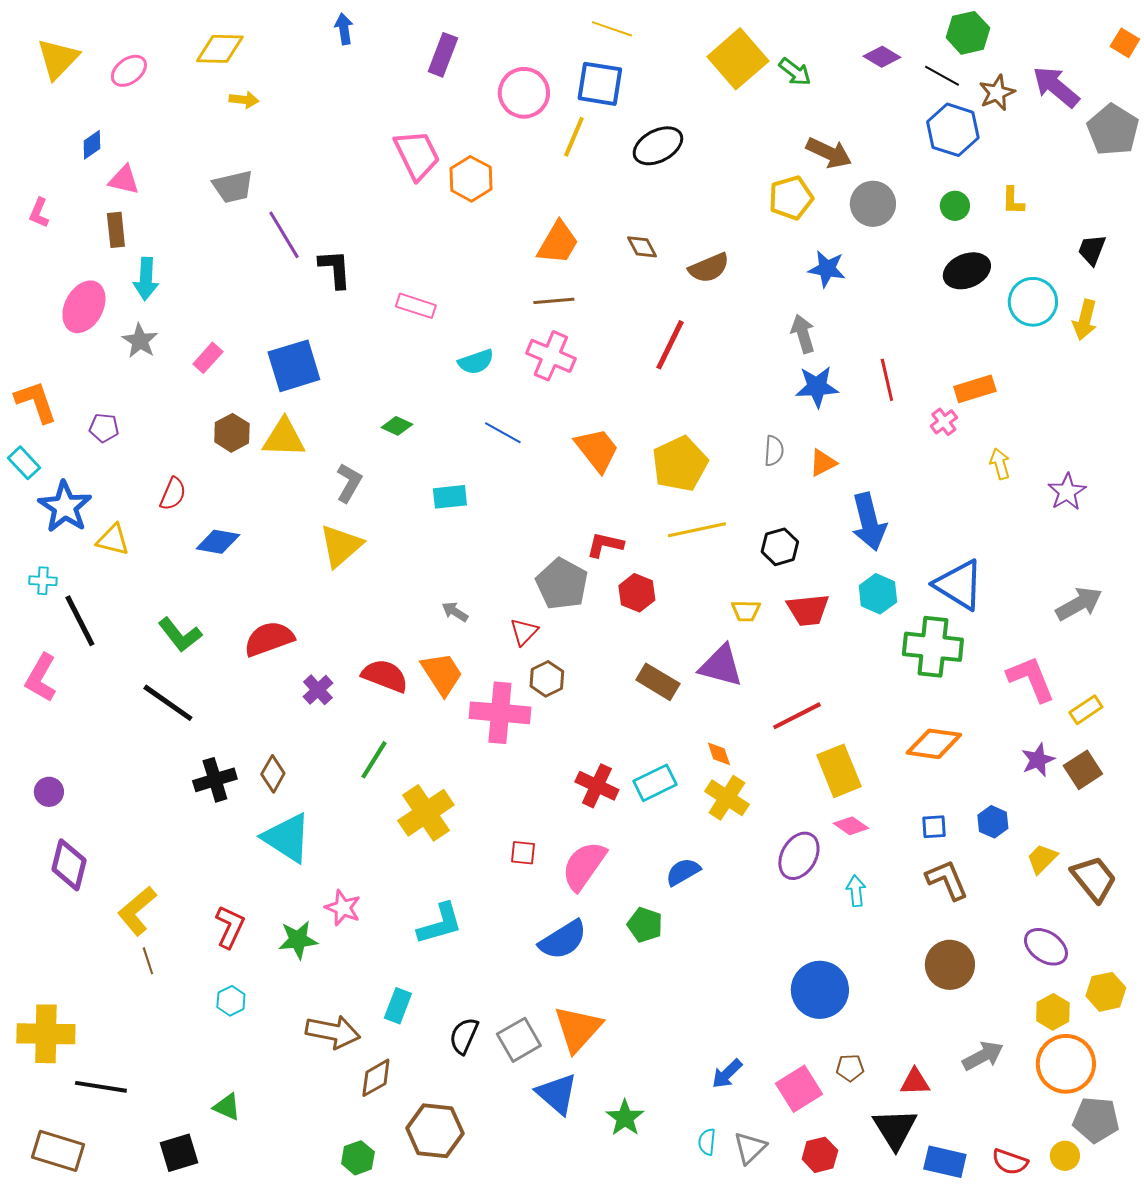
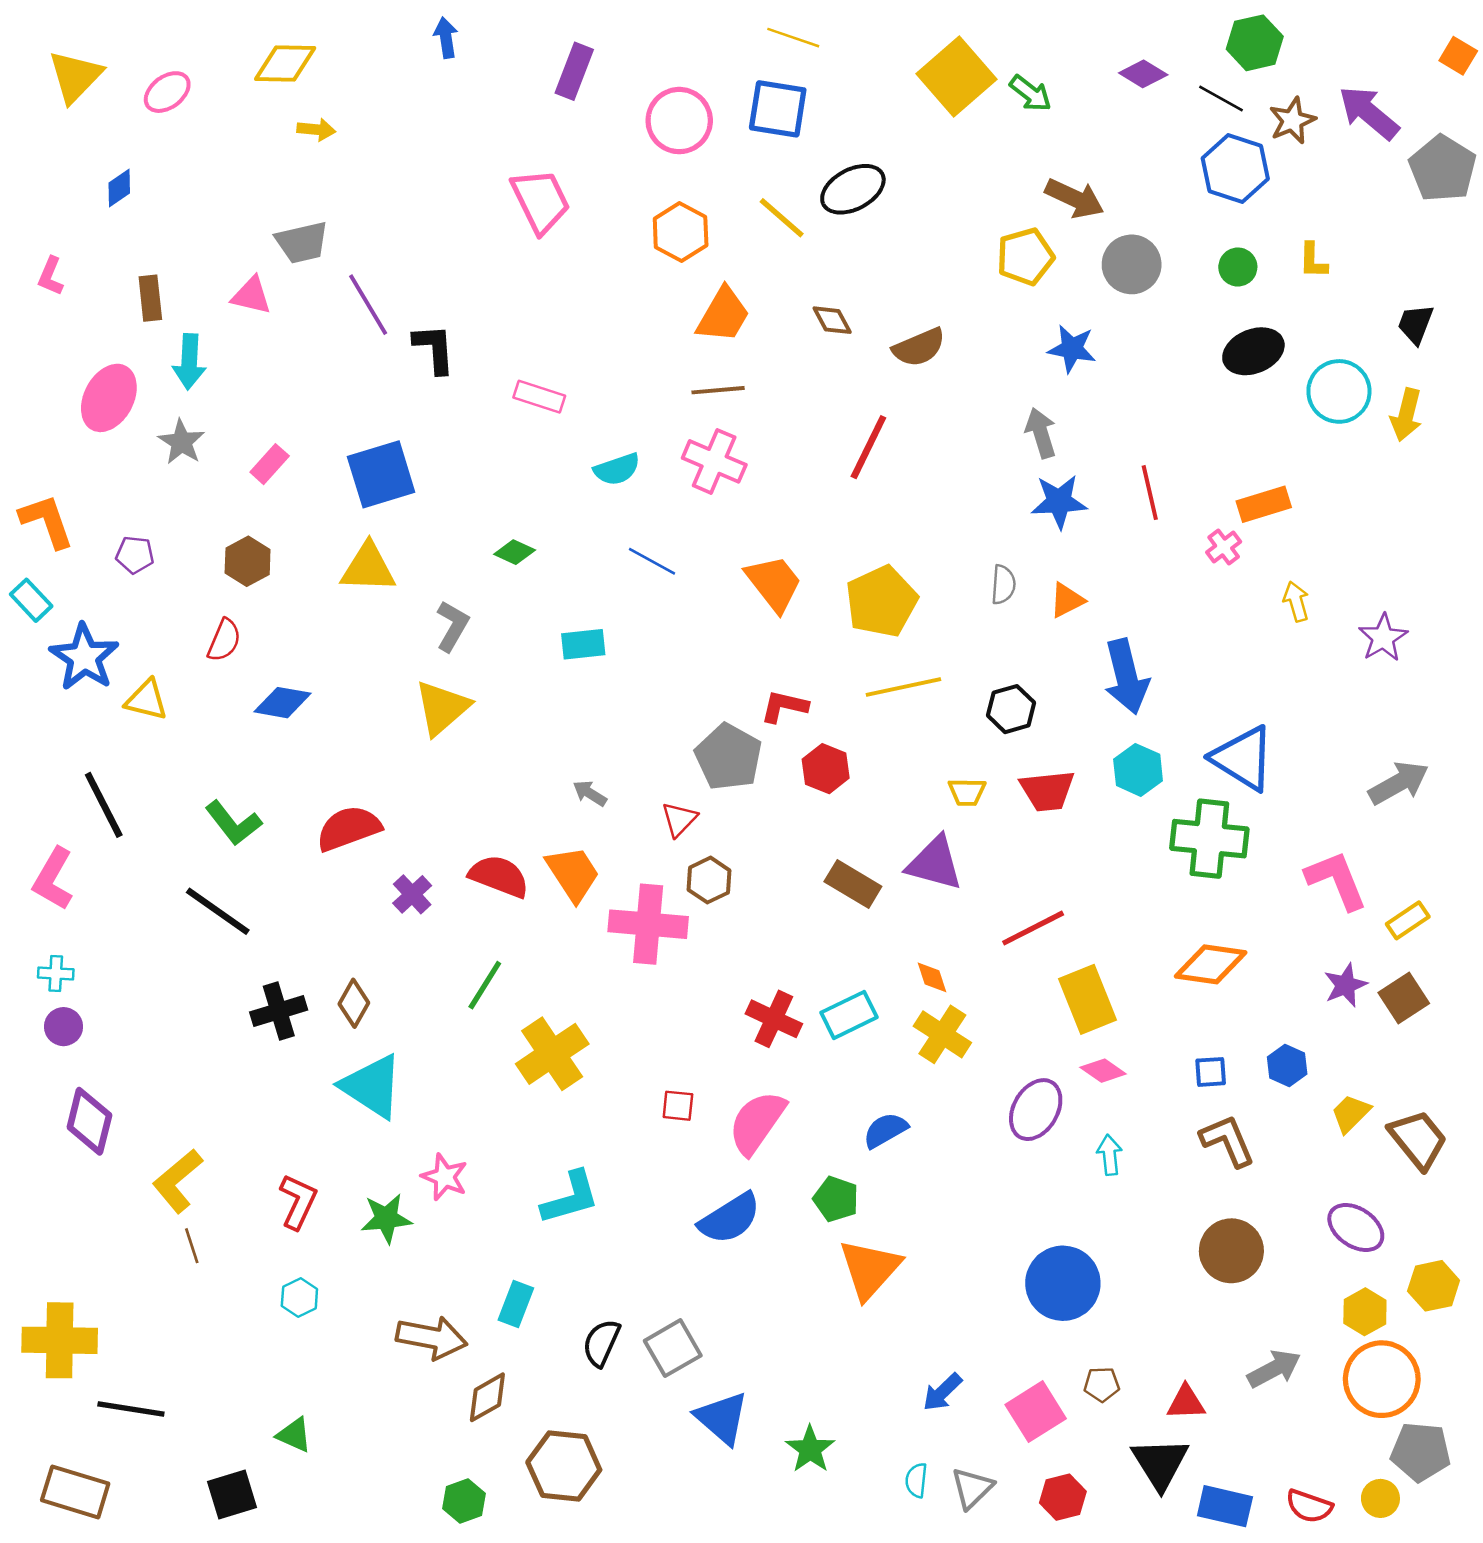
yellow line: (574, 137) -> (782, 218), moved, turned -72
orange hexagon: (471, 179) -> (681, 232), moved
pink triangle: (124, 180) -> (251, 296), moved
brown hexagon: (232, 433) -> (248, 561), moved
cyan cross: (43, 581) -> (56, 973), moved
orange triangle: (578, 1029) -> (870, 1269), moved

